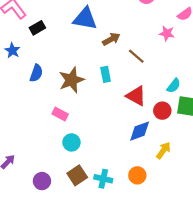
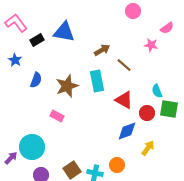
blue triangle: (85, 19) -> (64, 32), moved
cyan rectangle: (106, 74) -> (97, 81), size x1.5
cyan semicircle: (174, 86) -> (157, 91), turned 120
cyan circle: (71, 142) -> (32, 147), moved, size x1.6
orange circle: (137, 175) -> (117, 165), moved

